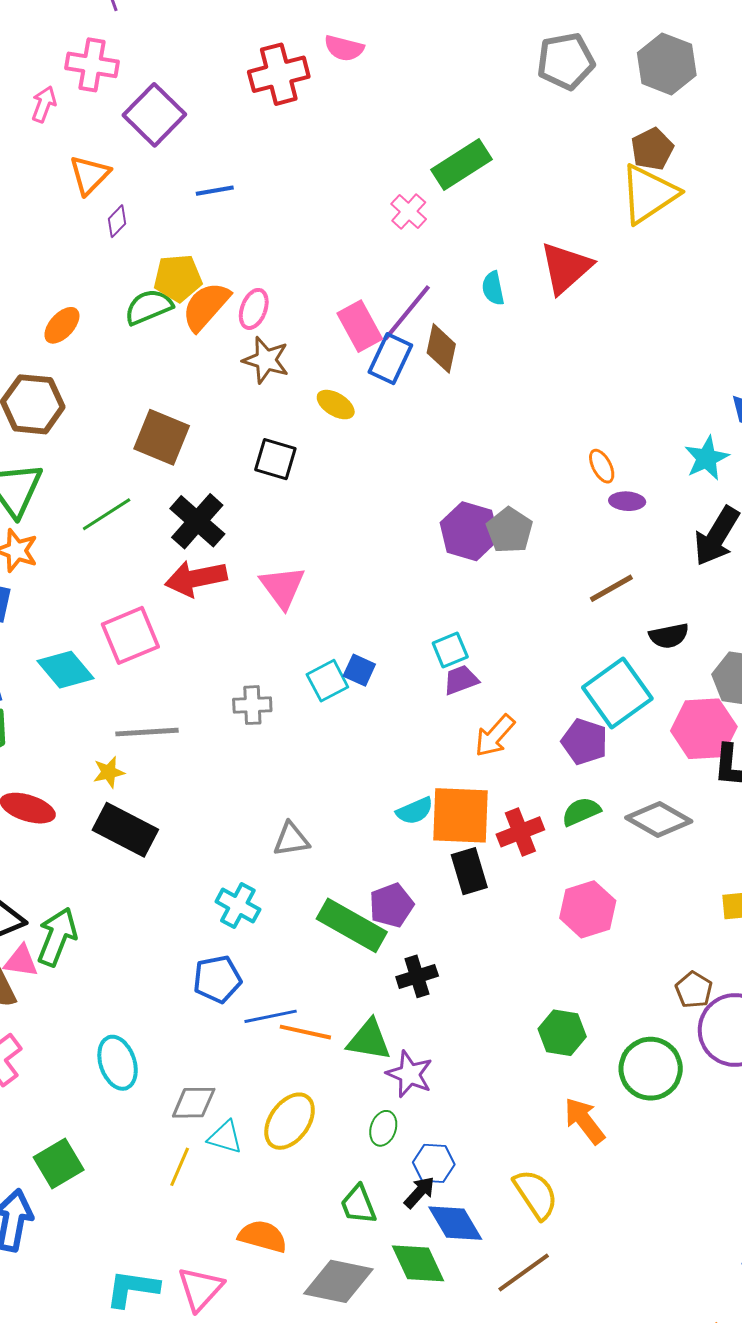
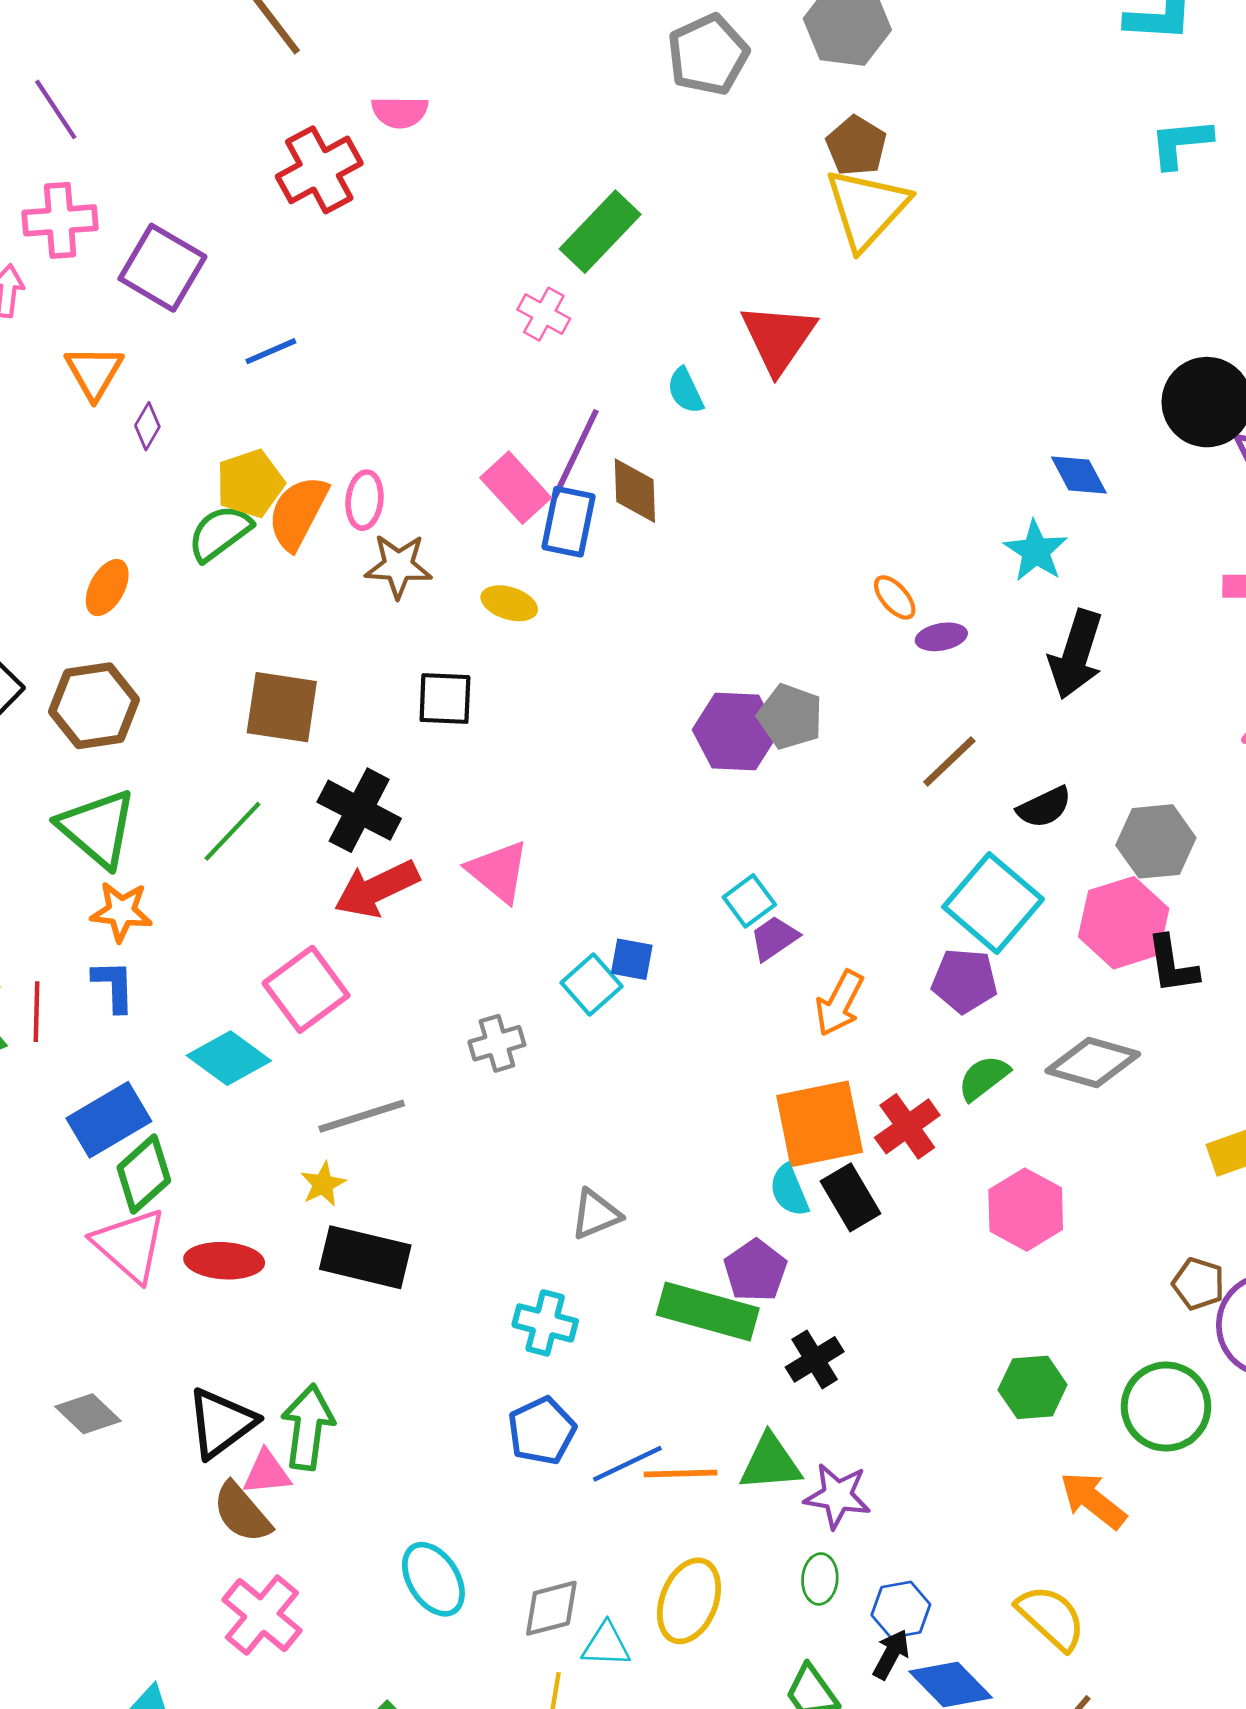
cyan semicircle: (415, 811) -> (789, 1190), moved, turned 105

